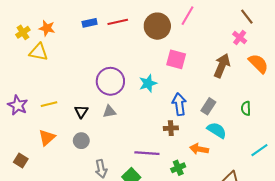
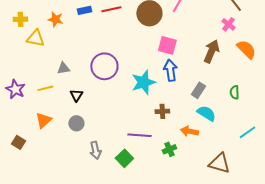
orange star: (47, 28) -> (55, 19), moved
yellow cross: (23, 32) -> (20, 19), turned 32
cyan star: (148, 83) -> (143, 82), moved, size x1.4
blue arrow: (179, 104) -> (170, 70), moved
gray triangle: (109, 111) -> (63, 68), moved

